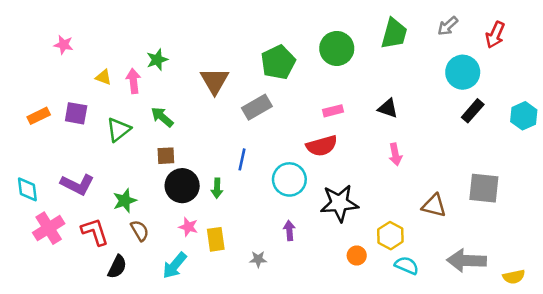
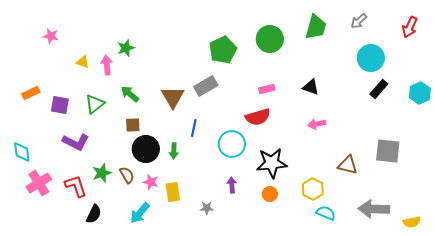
red arrow: (495, 35) -> (410, 27), moved
brown triangle: (215, 81) -> (173, 97), moved
purple square: (76, 113) -> (60, 105), moved
pink arrow: (395, 154) -> (317, 124), turned 90
purple L-shape: (77, 184) -> (76, 142), moved
green star: (125, 201) -> (102, 173), moved
brown semicircle: (140, 231) -> (127, 175), moved
orange circle: (357, 256) -> (270, 194), moved

